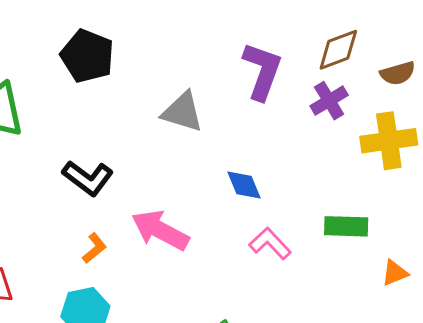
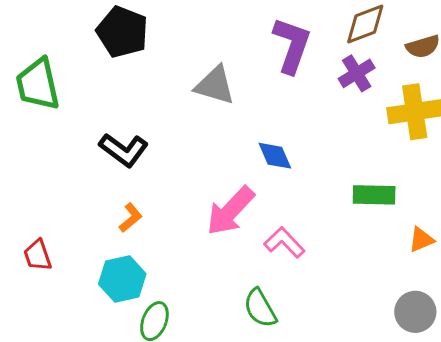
pink arrow: (160, 230) -> (230, 211), moved, turned -74
pink L-shape: (270, 243) -> (284, 242), moved

